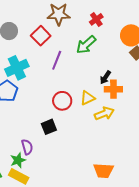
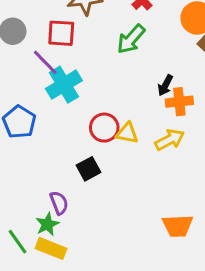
red square: (41, 36) -> (61, 33), turned -36
purple line: (57, 60) -> (45, 62), moved, turned -60
cyan cross: (17, 68) -> (64, 85), moved
yellow triangle: (88, 98) -> (127, 133), moved, turned 42

